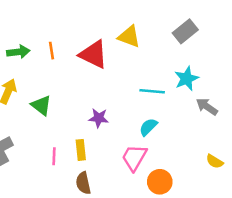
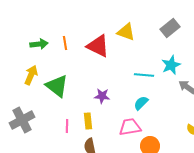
green triangle: (41, 105) -> (57, 86), size x1.4
pink trapezoid: (134, 158) -> (130, 127), turned 50

